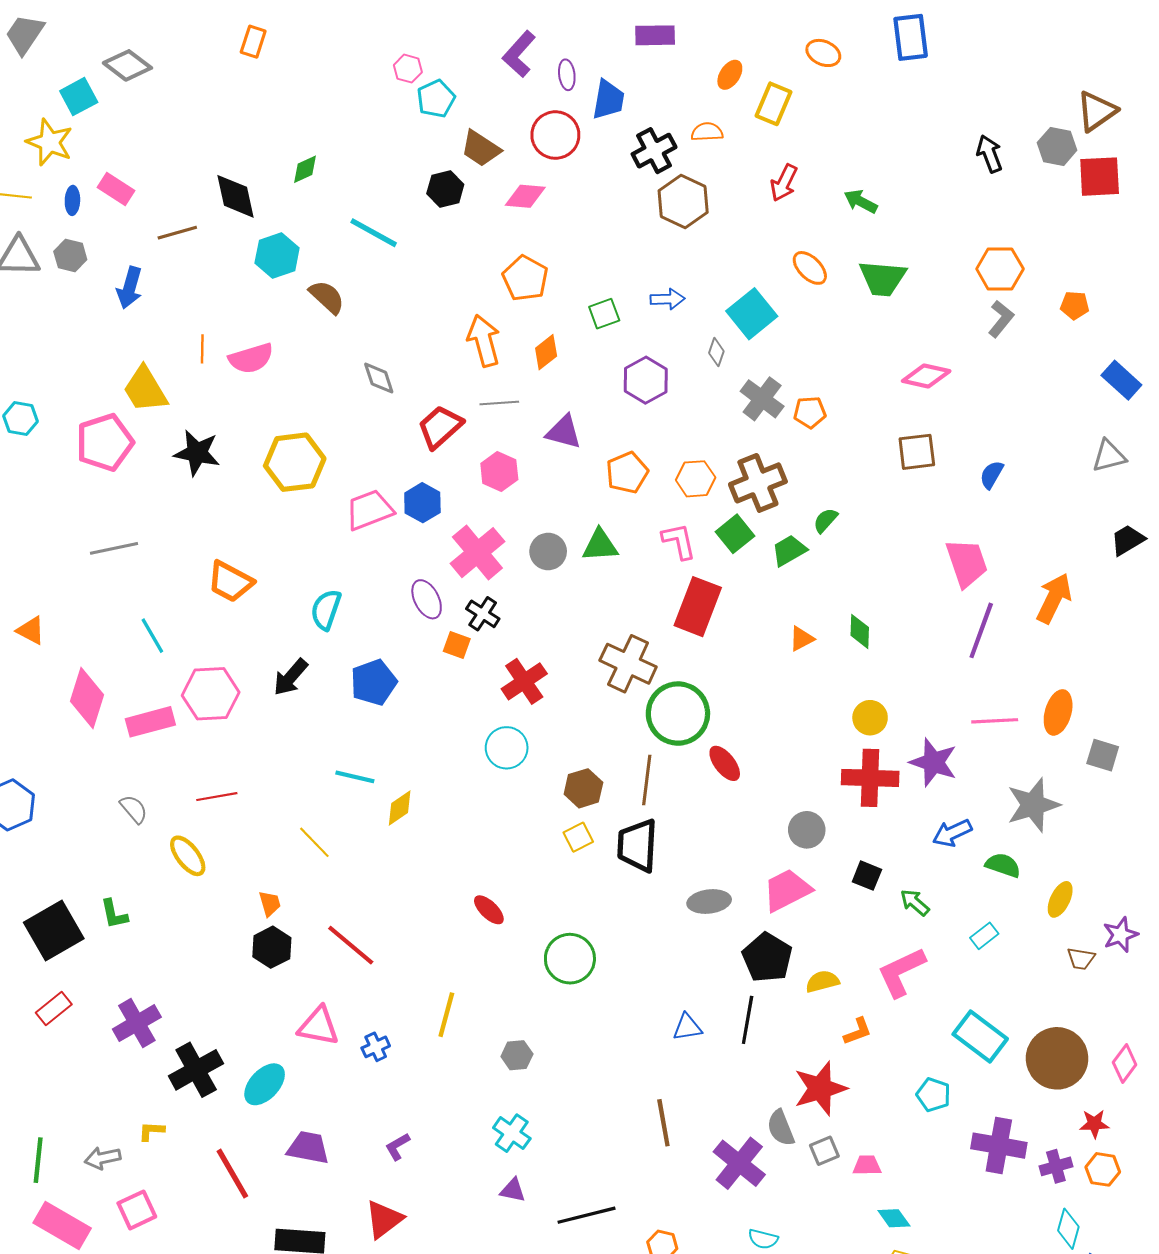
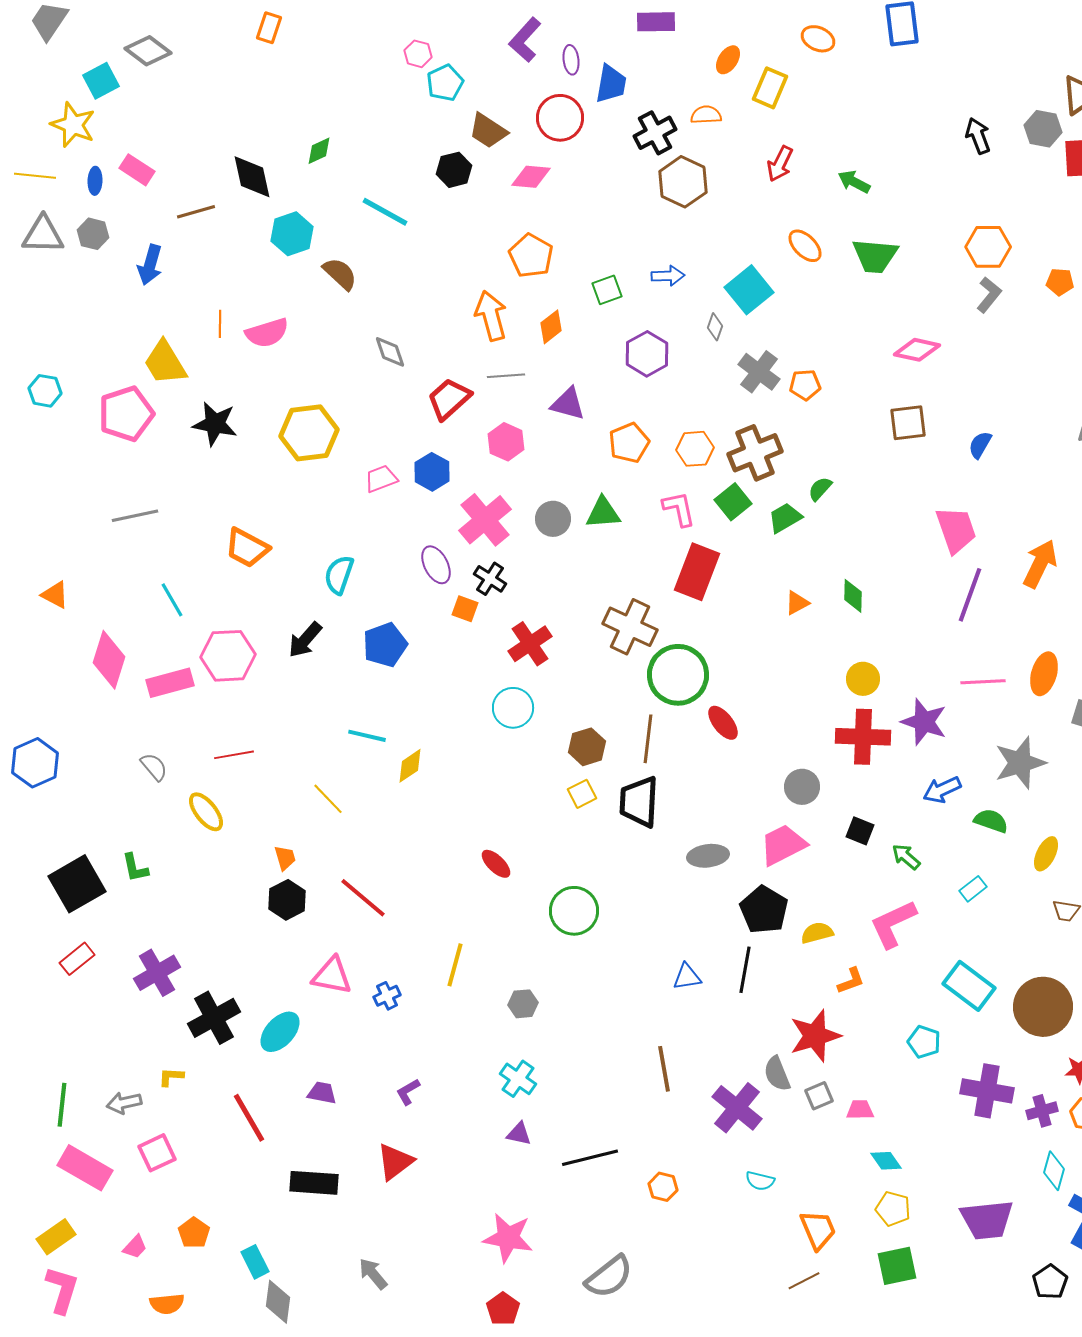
pink trapezoid: (369, 510) -> (381, 479), size x0.7
purple trapezoid: (308, 1148) -> (322, 1093), size x0.7

